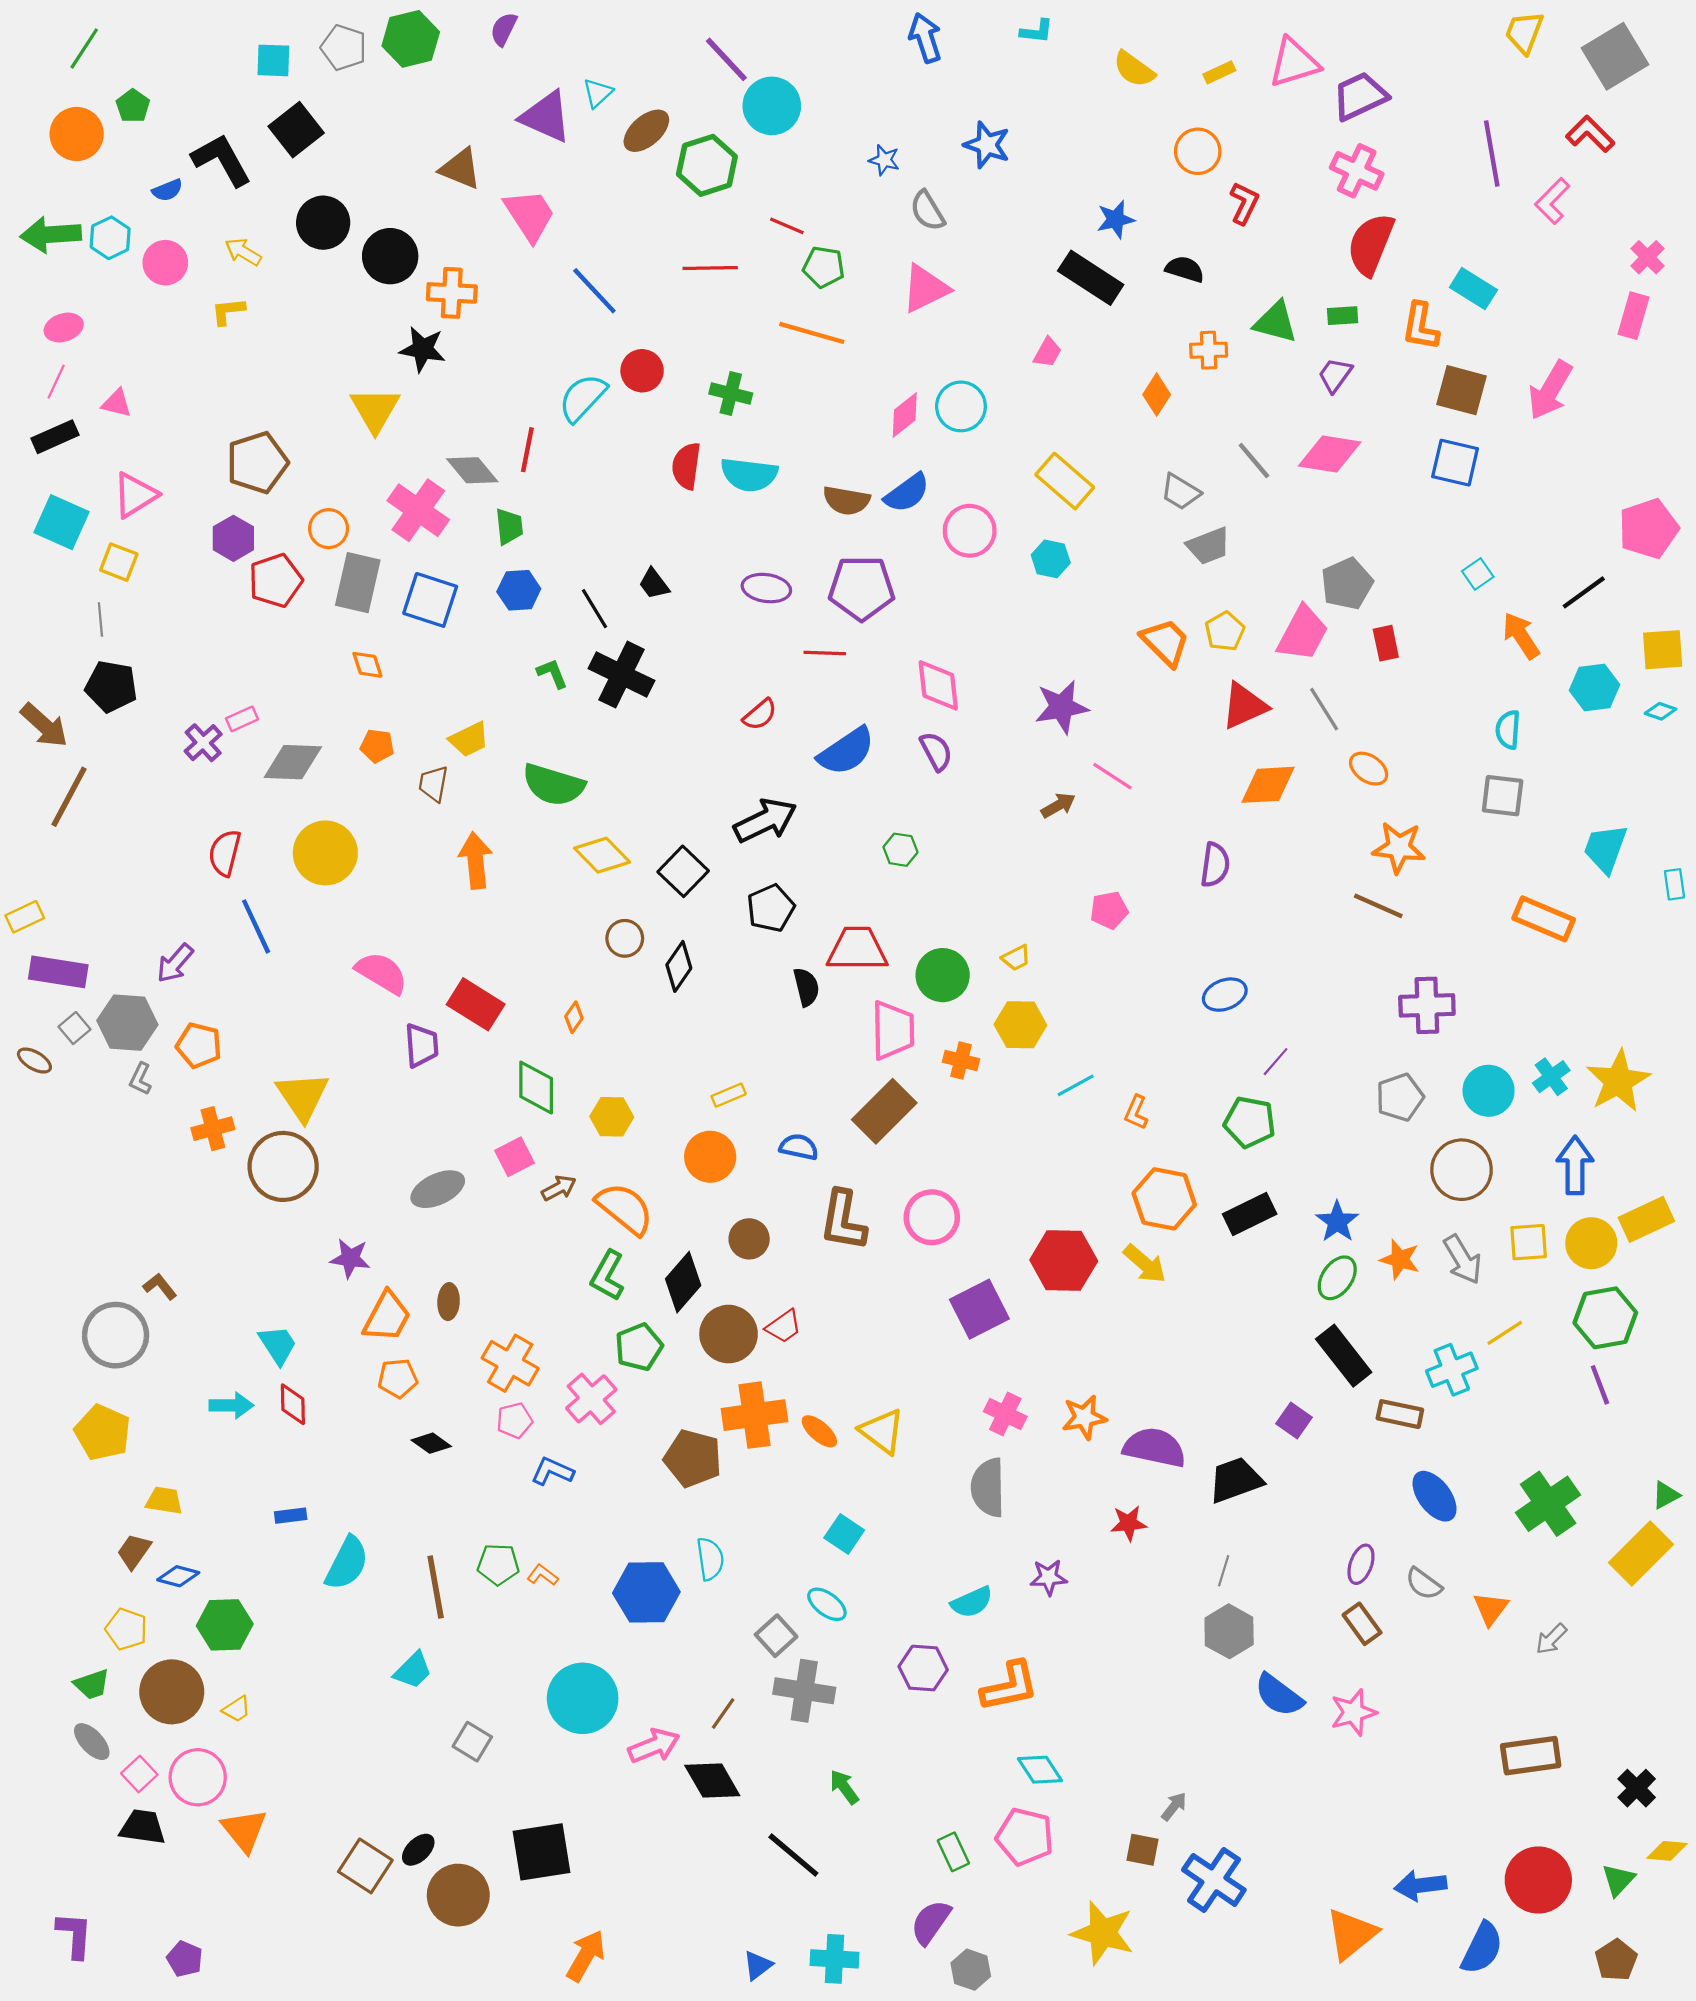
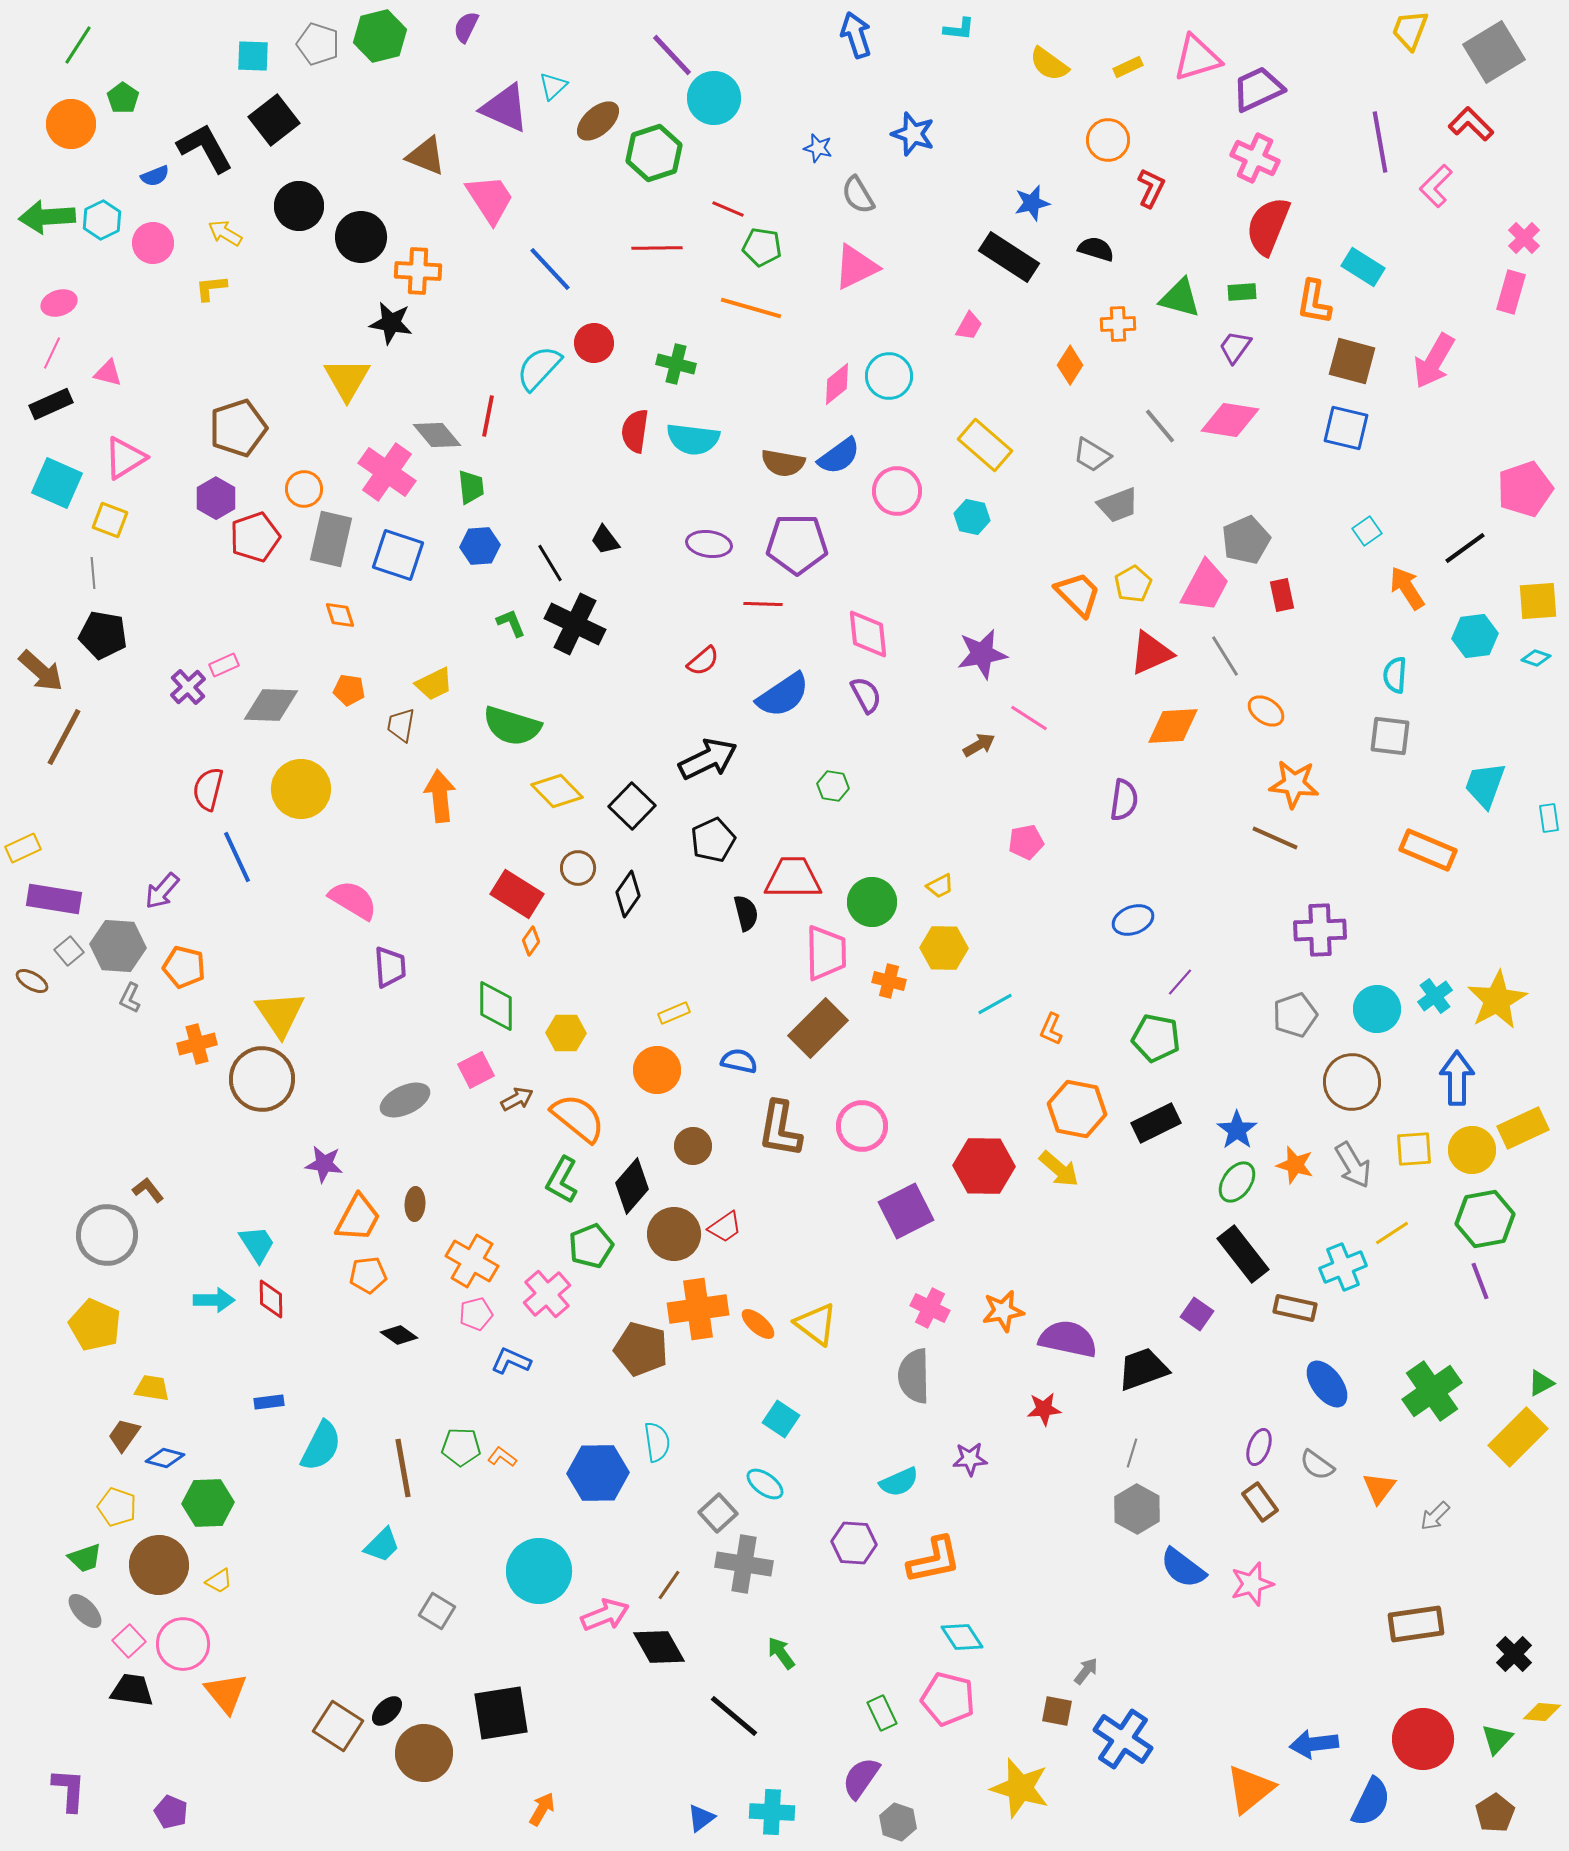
red rectangle: (476, 1004) -> (517, 894), moved
orange arrow: (586, 1956) -> (542, 1809), size x0.7

